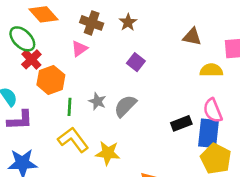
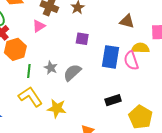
purple square: (136, 62) -> (82, 39), turned -32
pink semicircle: (213, 110) -> (131, 61), moved
black rectangle: (181, 123) -> (113, 100), moved
blue rectangle: (209, 133) -> (110, 57), moved

